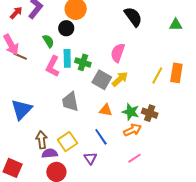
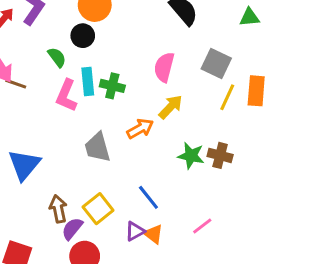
gray square: (102, 80) -> (216, 64), moved
orange triangle: (106, 110) -> (153, 234), moved, turned 32
orange arrow: (132, 130) -> (140, 129), moved
purple semicircle: (50, 153) -> (72, 229), turned -42
purple triangle: (90, 158) -> (135, 231), turned 40

